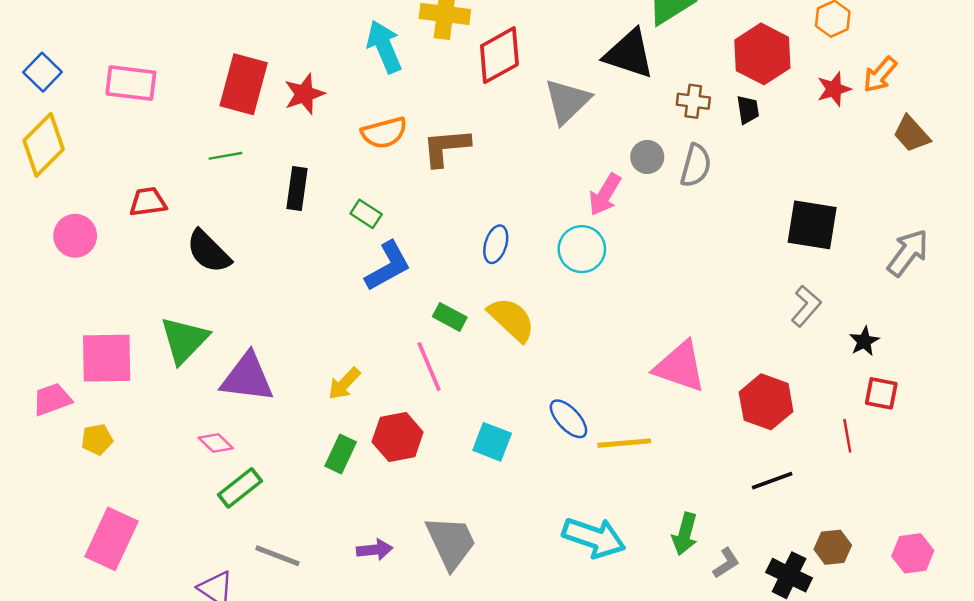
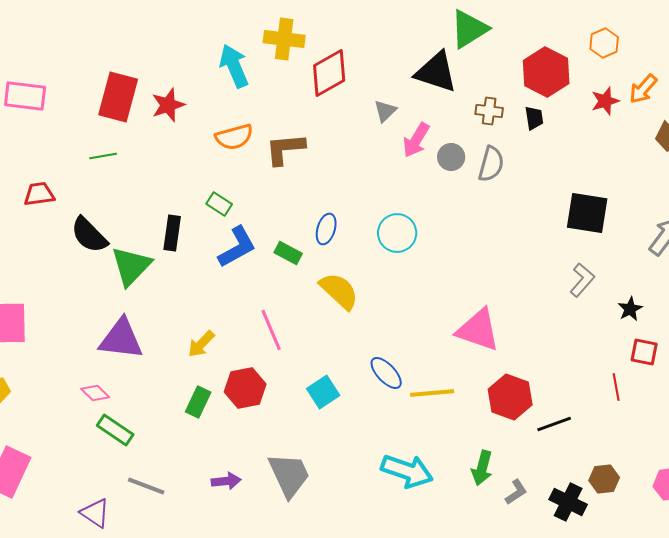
gray triangle: (567, 101) -> (385, 111), size x0.6
black rectangle: (297, 188) -> (172, 233), moved
pink arrow: (605, 195) -> (416, 140), moved
green rectangle: (450, 317) -> (288, 253), moved
green triangle: (184, 340) -> (131, 266), moved
red hexagon: (766, 402) -> (510, 397), moved
cyan square: (492, 442) -> (323, 392), turned 36
green rectangle: (240, 488) -> (115, 430), turned 72

